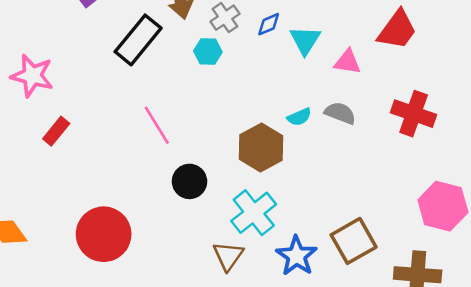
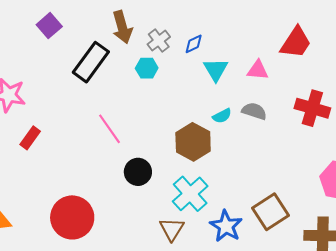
cyan triangle: (305, 40) -> (216, 70), moved

